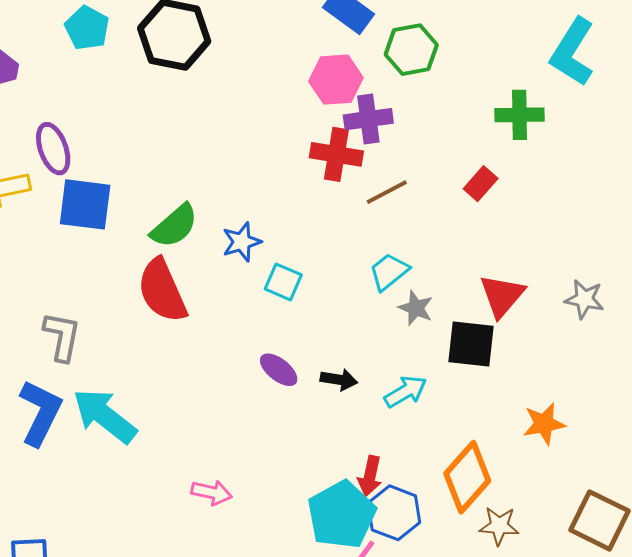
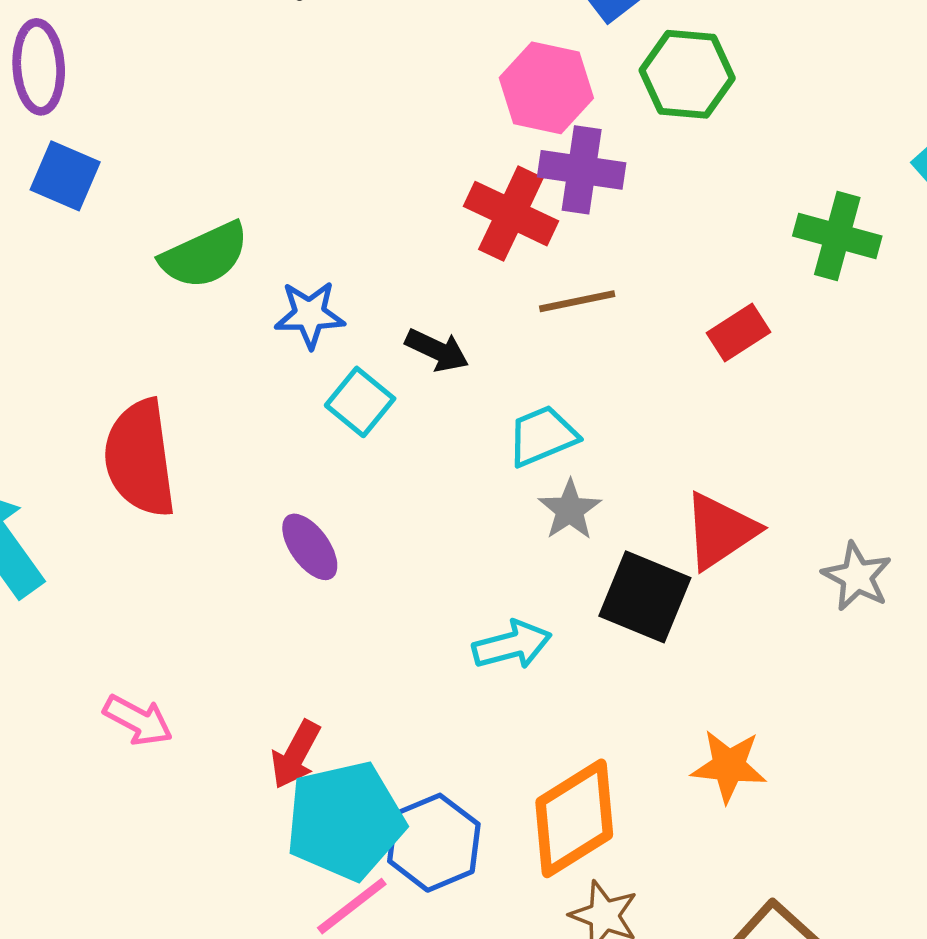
blue square: (85, 204) -> (65, 176), size x0.7
red semicircle: (162, 291) -> (140, 458), moved
black arrow: (339, 380) -> (437, 350), moved
red arrow: (370, 476) -> (296, 755), moved

